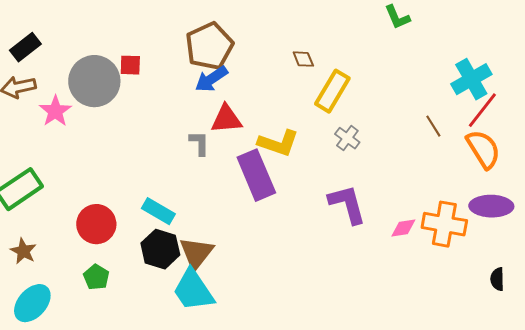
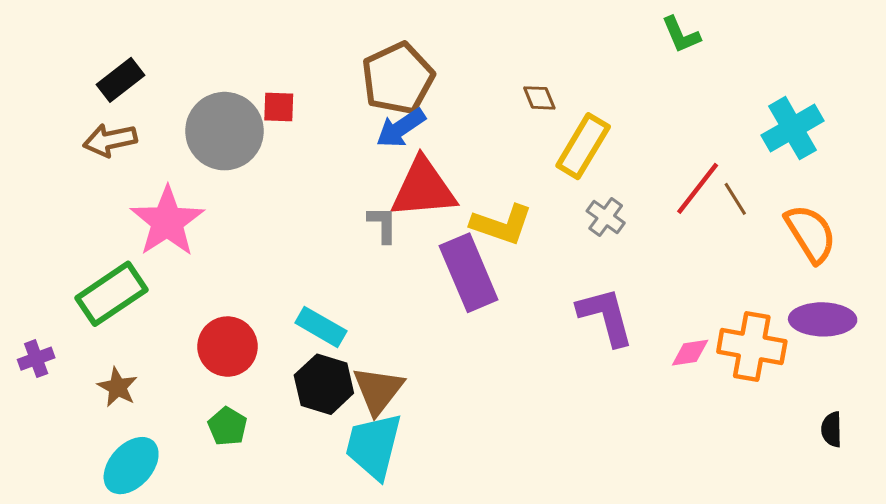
red line: (482, 110) -> (698, 188), moved
pink star: (55, 111) -> (167, 221), moved, size x1.5
red triangle: (226, 119) -> (423, 188), size x1.4
cyan trapezoid: (193, 290) -> (374, 446), turned 48

